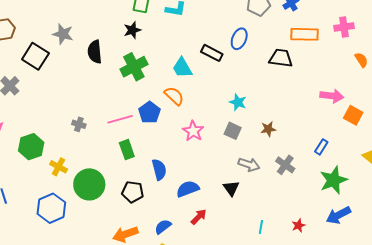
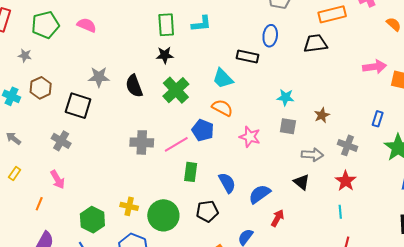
black star: (132, 30) -> (165, 55), turned 30
gray cross: (79, 124) -> (142, 142), moved, size x1.6
green hexagon: (31, 147) -> (92, 220), moved
green rectangle: (127, 150) -> (191, 172), turned 42
red star: (299, 225) -> (346, 181), moved, size x1.5

